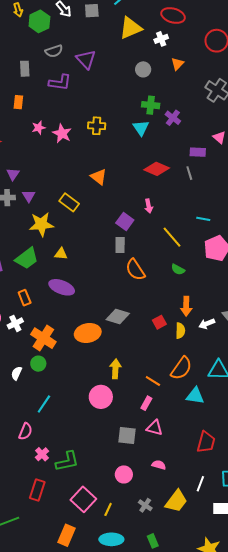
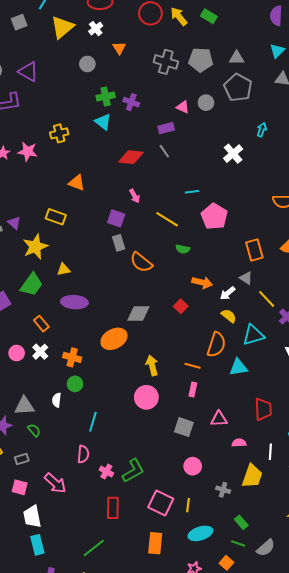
orange arrow: (186, 306) -> (202, 282), turned -60
yellow semicircle: (180, 331) -> (229, 316), moved, turned -35
orange cross: (43, 338) -> (72, 357), size x0.7
pink triangle: (155, 428) -> (219, 419), moved
gray square: (127, 436) -> (184, 427), turned 30
pink semicircle: (159, 465) -> (239, 443), moved

